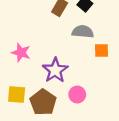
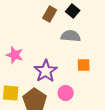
orange square: (101, 50) -> (84, 65), moved

